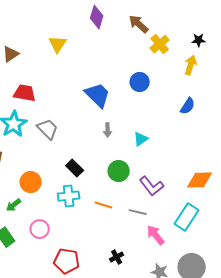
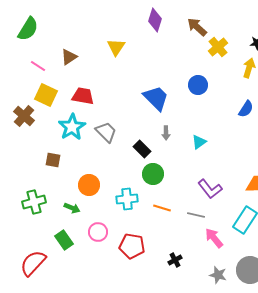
black rectangle: (75, 168) -> (142, 149), moved
green circle: (119, 171) -> (153, 174), moved
green arrow: (14, 205) -> (72, 208), turned -119
red pentagon: (67, 261) -> (132, 246), moved

